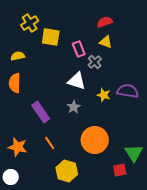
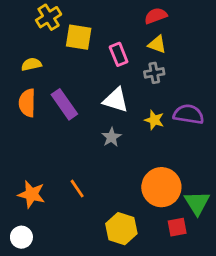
gray cross: (95, 62) -> (154, 73), moved, turned 32
purple rectangle: (41, 112) -> (64, 104), moved
orange circle: (95, 140) -> (161, 187), moved
yellow hexagon: (67, 171) -> (121, 229), moved

